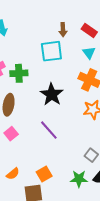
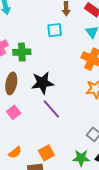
cyan square: (51, 51) -> (55, 30), size x0.7
black star: (52, 94) -> (42, 83), moved, turned 30

